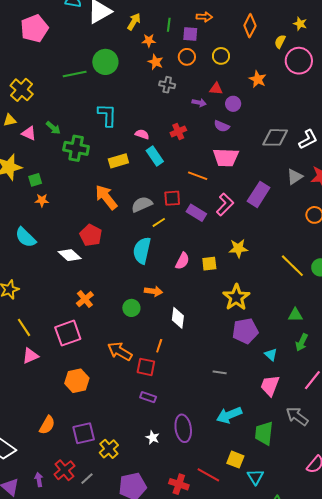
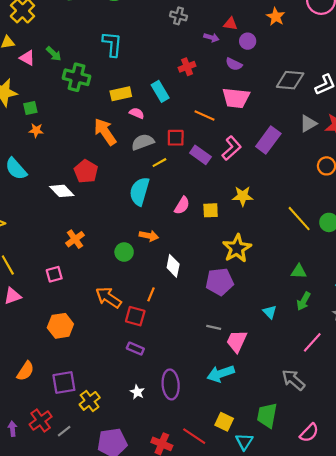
pink semicircle: (142, 134) -> (137, 113), moved
purple pentagon: (245, 331) -> (220, 282), moved
pink square: (68, 333) -> (54, 274), size x0.6
pink trapezoid: (270, 386) -> (237, 341), moved
green trapezoid: (264, 433) -> (267, 415), moved

